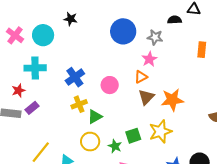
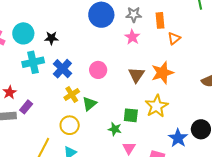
black star: (70, 19) -> (51, 38), moved
orange rectangle: (202, 50) -> (160, 20), moved
cyan cross: (35, 68) -> (33, 62), moved
orange triangle: (141, 77) -> (174, 38), moved
green square: (133, 136) -> (131, 115), turned 35
yellow circle: (90, 142) -> (70, 125), moved

